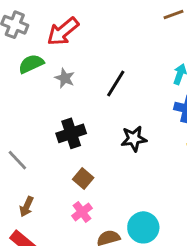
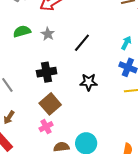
green semicircle: (31, 64) -> (22, 31), moved
brown square: (83, 178) -> (50, 104), size x1.5

